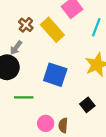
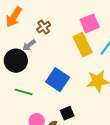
yellow rectangle: (52, 30) -> (83, 45), moved
black square: (87, 105) -> (67, 113), moved

